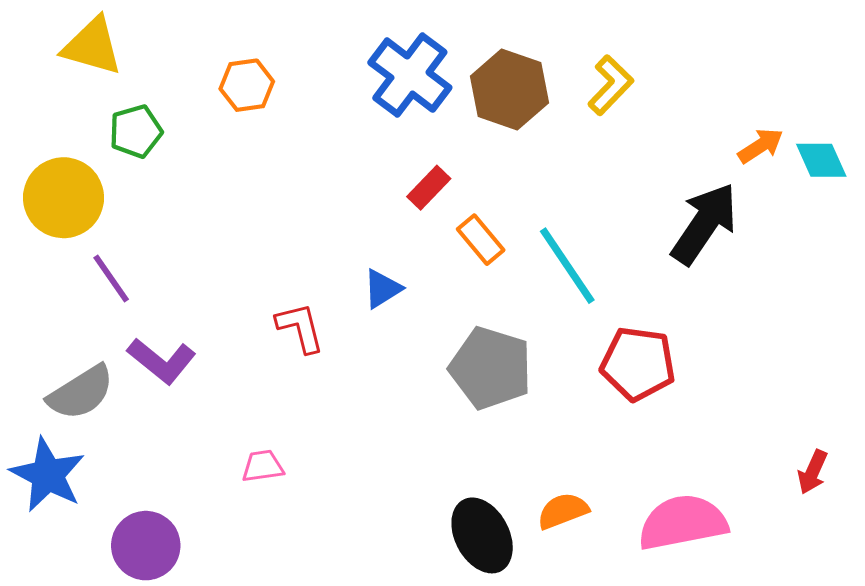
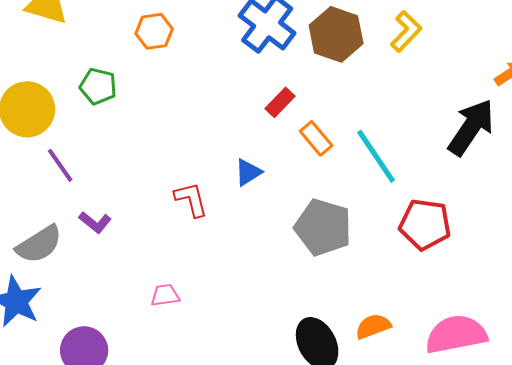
green pentagon: (136, 131) -> (98, 86), moved, turned 30
purple L-shape: (162, 361) -> (95, 222), size x0.7

